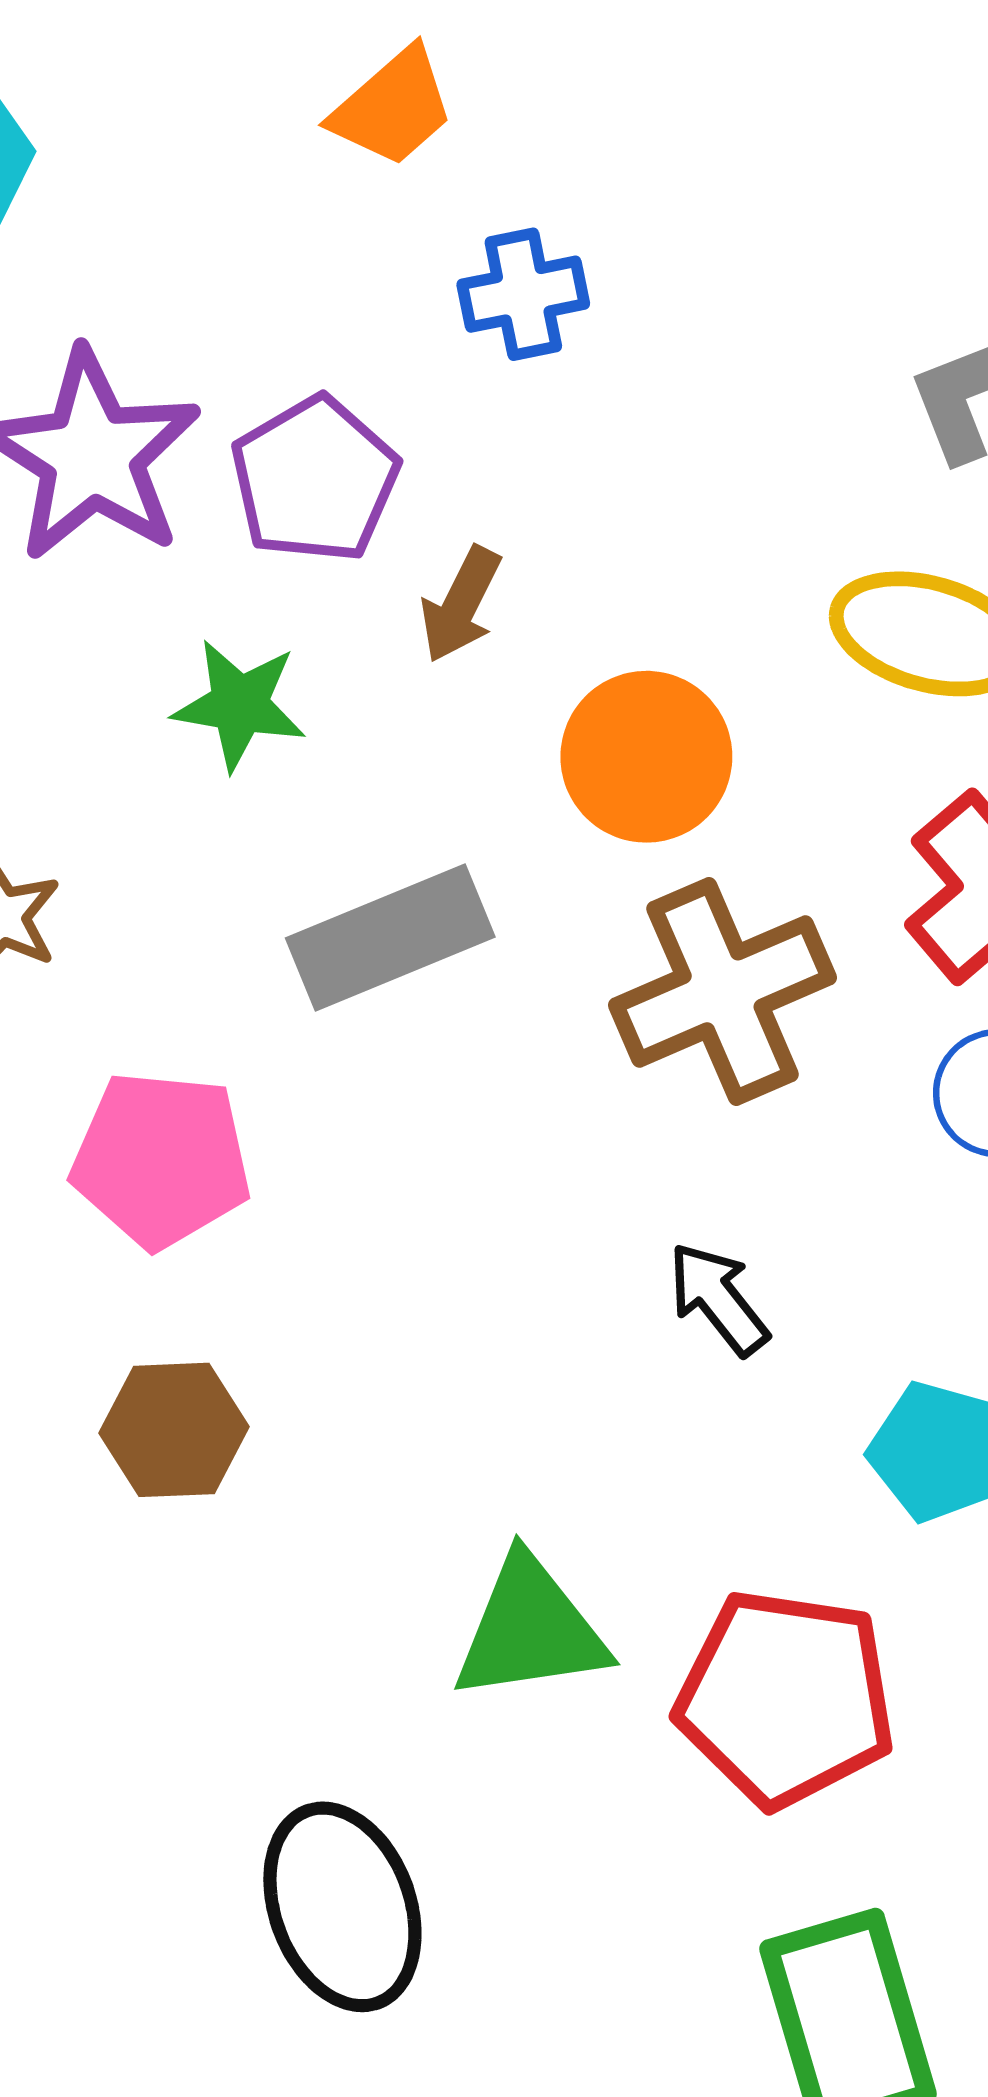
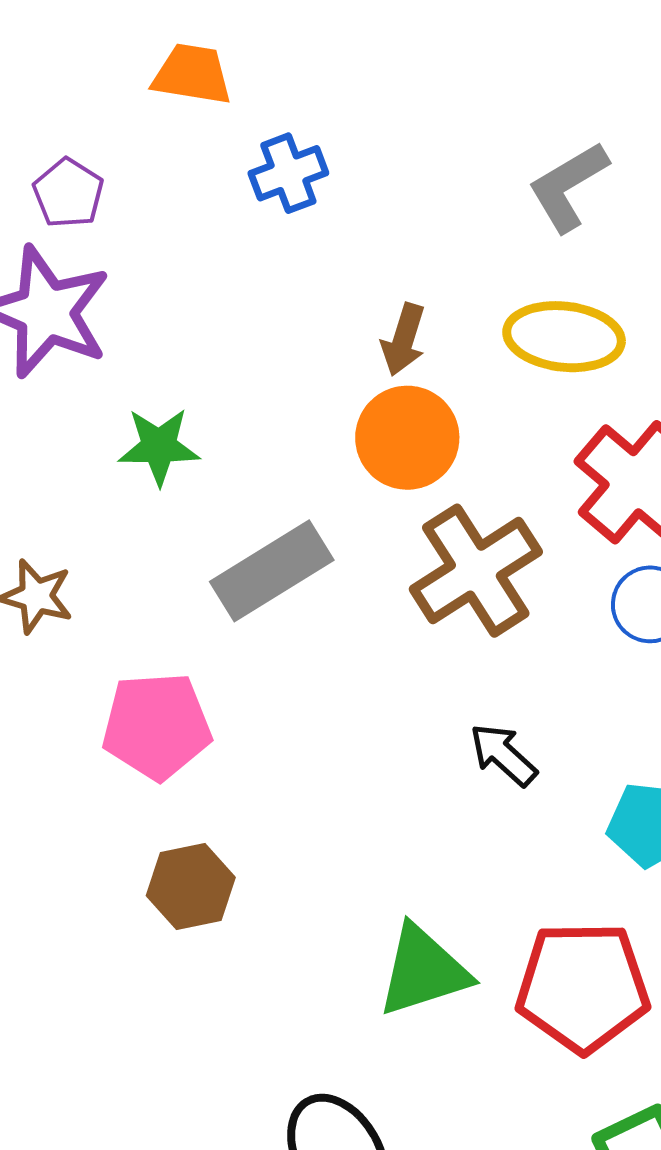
orange trapezoid: (393, 107) -> (192, 74), turned -120
purple pentagon: (315, 480) -> (68, 193), moved, size x0.7
brown arrow: (461, 604) -> (404, 340), moved

